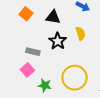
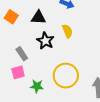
gray rectangle: (33, 52) -> (22, 54), turned 48
pink square: (27, 70) -> (18, 72), turned 32

